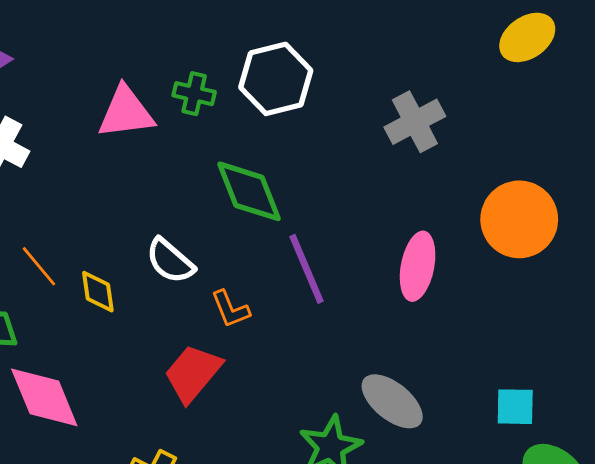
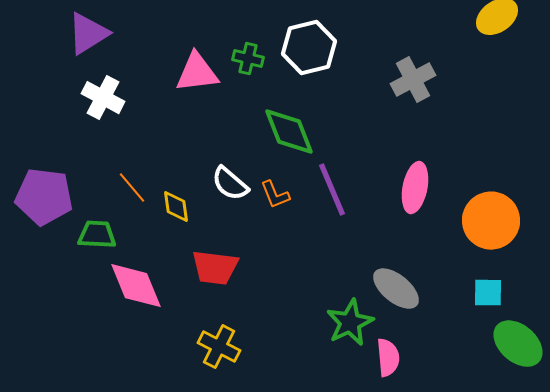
orange circle: (519, 219) -> (491, 221), moved
orange L-shape: (230, 309) -> (275, 195), moved
red trapezoid: (193, 373) -> (215, 268), moved, turned -123

